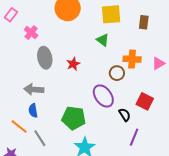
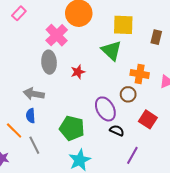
pink cross: (31, 33) -> (57, 35), moved, size x1.5
green triangle: (103, 40) -> (111, 51), size x1.5
brown circle: (117, 73) -> (128, 94), moved
black semicircle: (125, 115) -> (117, 130), moved, turned -40

